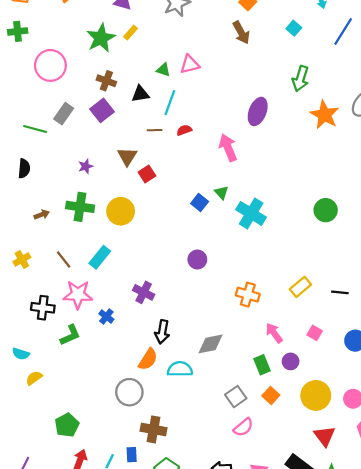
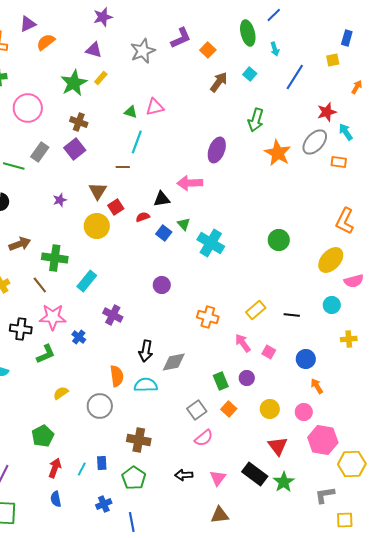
brown arrow: (241, 33) -> (219, 82), moved, turned -115
black triangle: (140, 94) -> (162, 199), moved
red semicircle: (184, 130) -> (143, 217), moved
pink arrow: (228, 148) -> (190, 183), turned -70
green cross: (80, 207) -> (55, 258), moved
yellow circle: (121, 211) -> (97, 226), moved
brown arrow: (42, 215) -> (20, 244), size x1.5
cyan rectangle: (100, 257) -> (87, 281), moved
black arrow: (162, 332) -> (146, 351), moved
pink arrow: (274, 333) -> (243, 343), moved
orange semicircle: (148, 359) -> (117, 376), turned -40
yellow semicircle: (34, 378) -> (61, 393), moved
yellow circle: (316, 395) -> (270, 409), size x0.7
brown cross: (153, 429) -> (139, 440), moved

